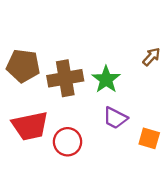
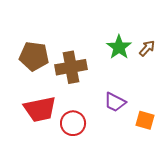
green star: (106, 79) -> (119, 47), moved

